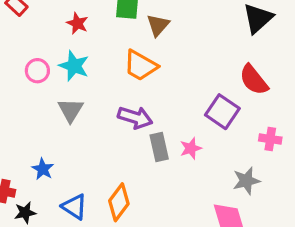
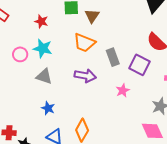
gray triangle: (71, 110) -> (44, 76), turned -36
gray rectangle: (159, 147) -> (113, 57), moved
blue star: (43, 169) -> (48, 108), moved

